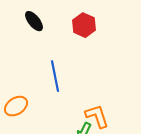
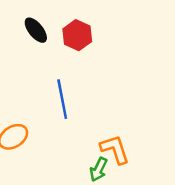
red hexagon: (84, 25) -> (77, 35), moved

